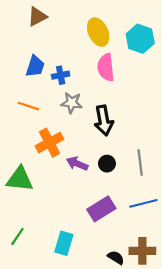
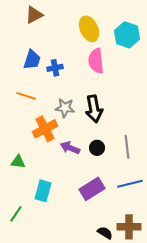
gray star: (72, 103) -> (65, 108), moved
green triangle: (20, 179) -> (18, 162), size x0.6
cyan rectangle: (64, 243) -> (43, 191), moved

